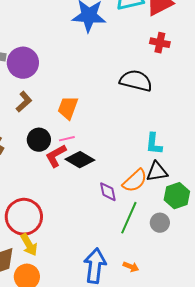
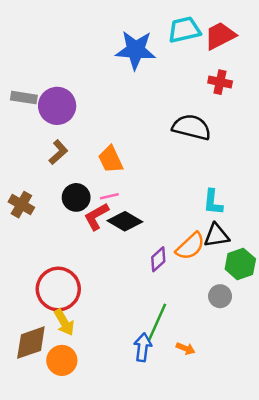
orange trapezoid: (68, 108) -> (111, 159), turned -45
purple diamond: (108, 192) -> (158, 259), turned 60
green line: (129, 218) -> (157, 322), moved
blue arrow: (95, 266) -> (143, 347), size x0.7

